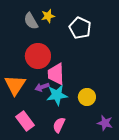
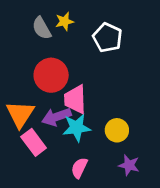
purple arrow: (42, 87) -> (56, 117), size x1.5
pink rectangle: (25, 121) -> (34, 142), moved
purple star: (105, 123) -> (129, 165), moved

